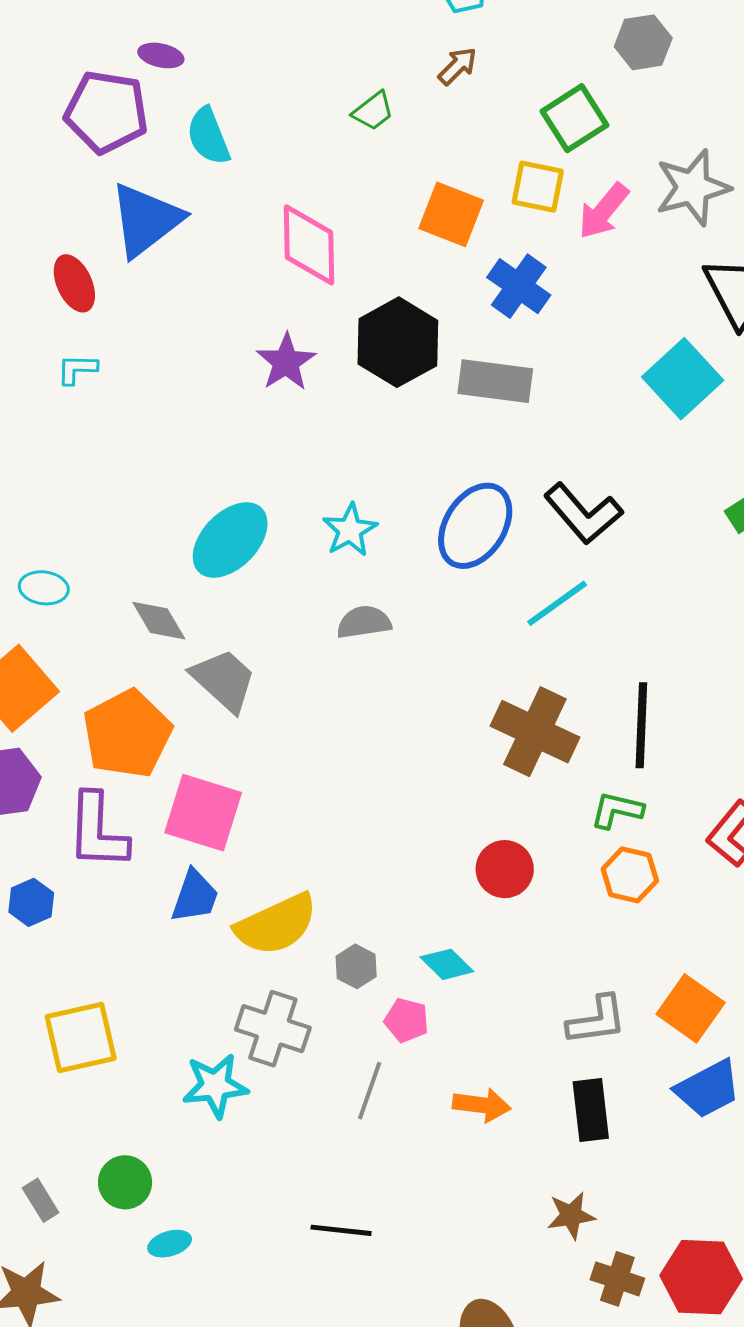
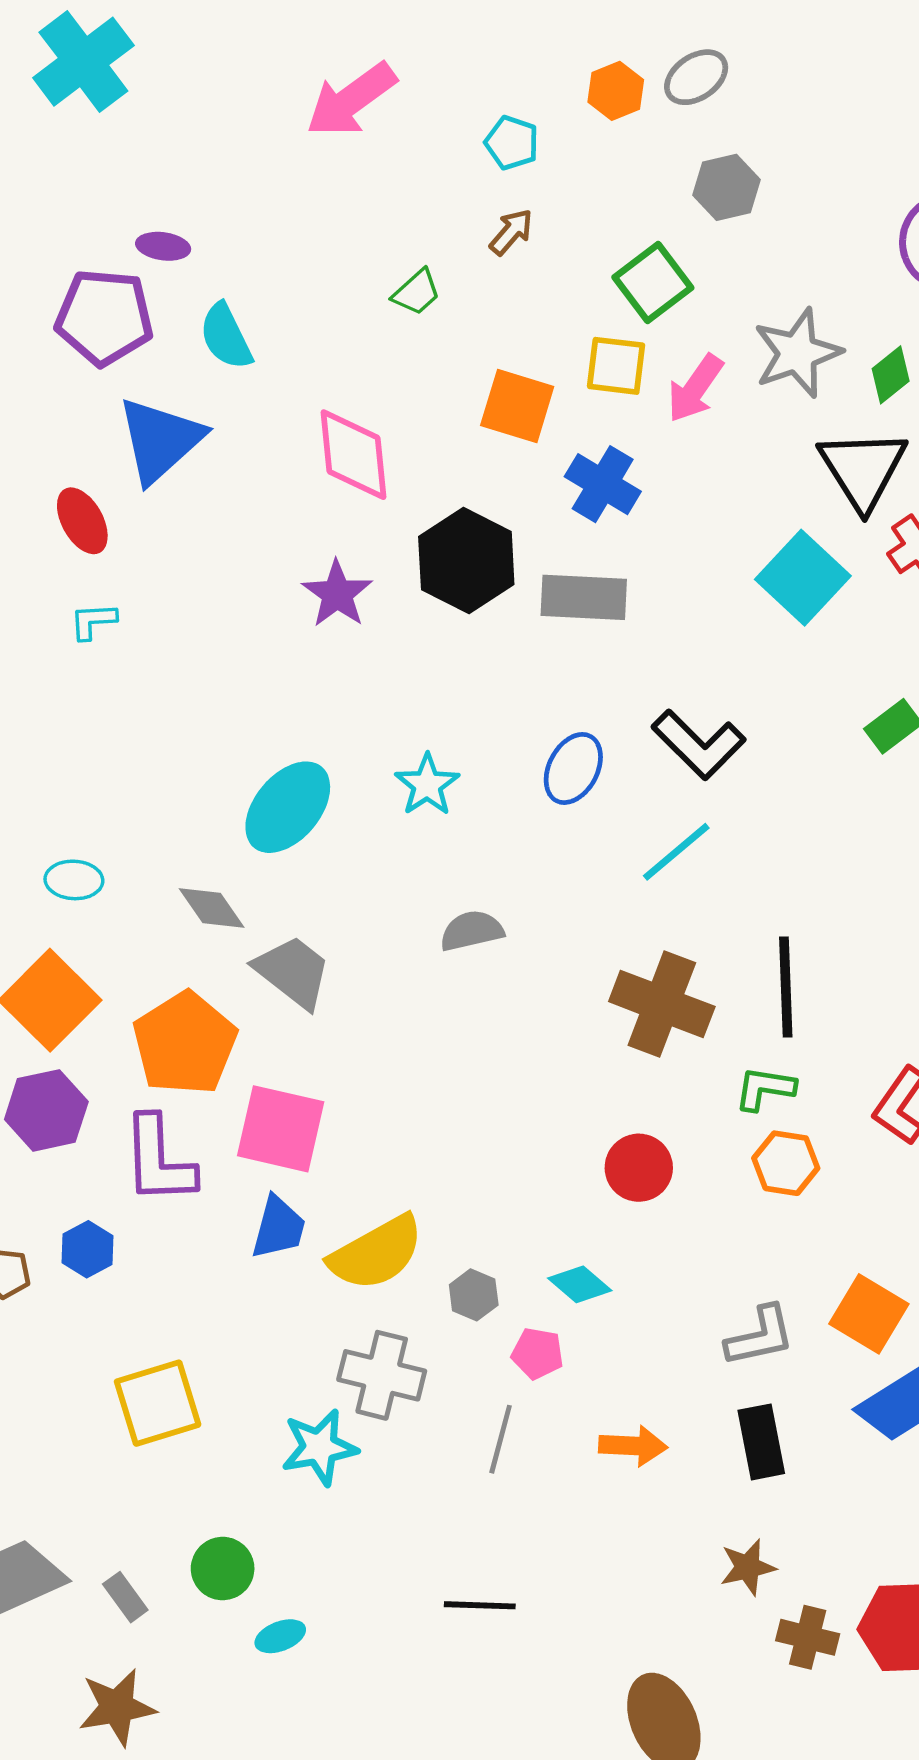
blue ellipse: (475, 526) -> (573, 768), size x0.7
gray semicircle: (364, 622) -> (472, 931), moved

